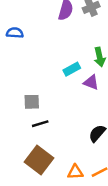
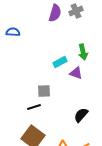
gray square: (32, 102) -> (44, 91), moved

